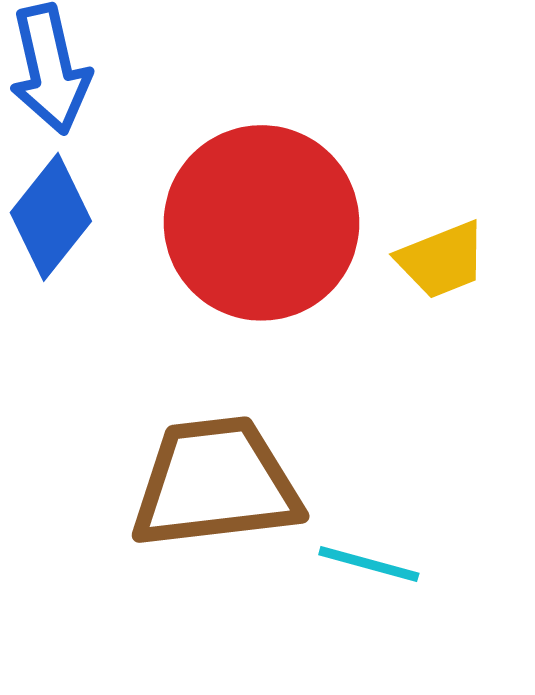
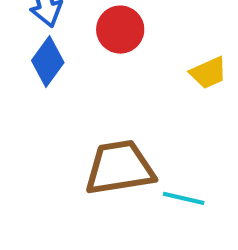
red circle: (262, 223) -> (120, 30), moved, size x0.6

